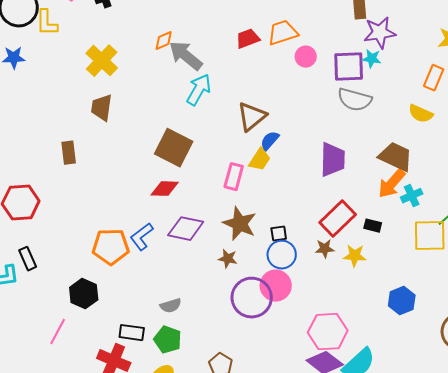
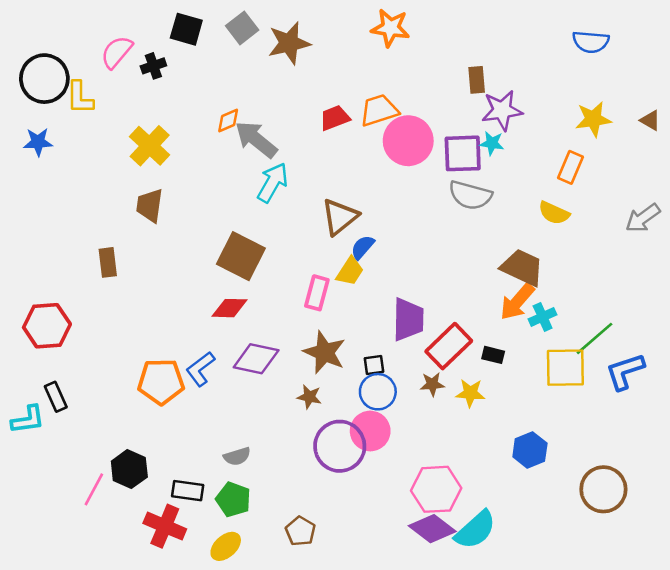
pink circle: (306, 57) -> (408, 141), size x1.8
purple trapezoid: (333, 160) -> (408, 319), moved
black hexagon: (84, 294) -> (129, 469), moved

